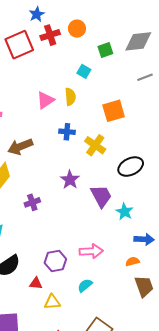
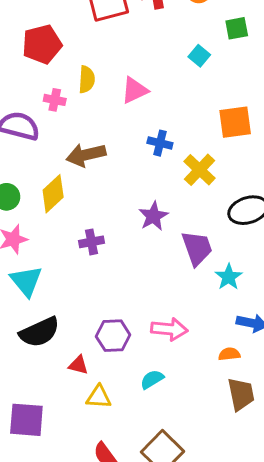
yellow semicircle: (70, 97) -> (87, 79), moved

